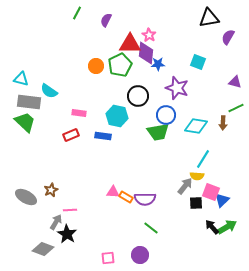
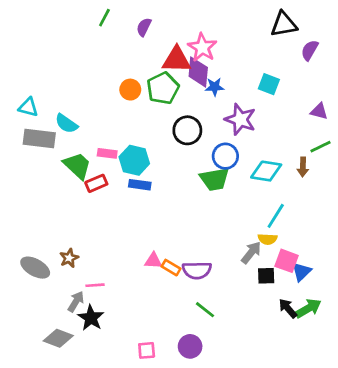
pink star: (149, 35) -> (202, 47), size x1.5
cyan hexagon: (117, 116) -> (134, 160), moved
green trapezoid: (25, 122) -> (77, 166), moved

